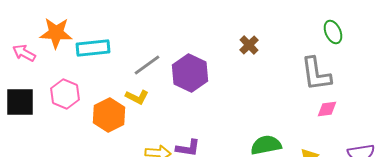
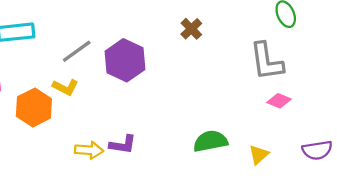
pink diamond: (327, 109) -> (279, 101), turned 30

